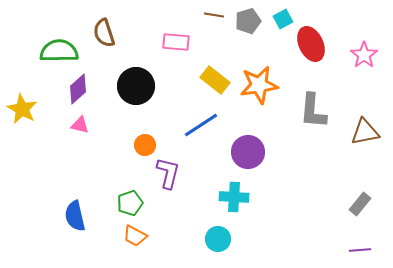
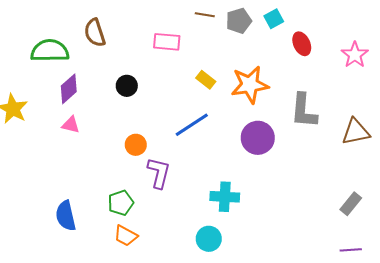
red ellipse: (311, 44) -> (302, 44), size x0.7
yellow rectangle: (215, 80) -> (206, 80), size x0.7
black circle: (136, 86) -> (127, 86), size x0.6
purple circle: (248, 152) -> (258, 138), moved

